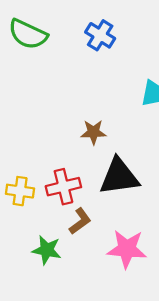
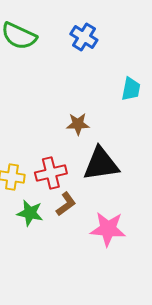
green star: (47, 250) -> (30, 213), moved

